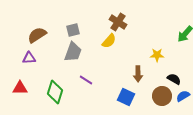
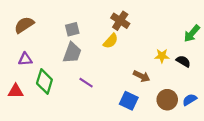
brown semicircle: (37, 35) -> (24, 25), moved
brown arrow: (138, 74) -> (142, 76), turned -63
black semicircle: (174, 79) -> (183, 61), moved
green diamond: (55, 92) -> (44, 82), moved

